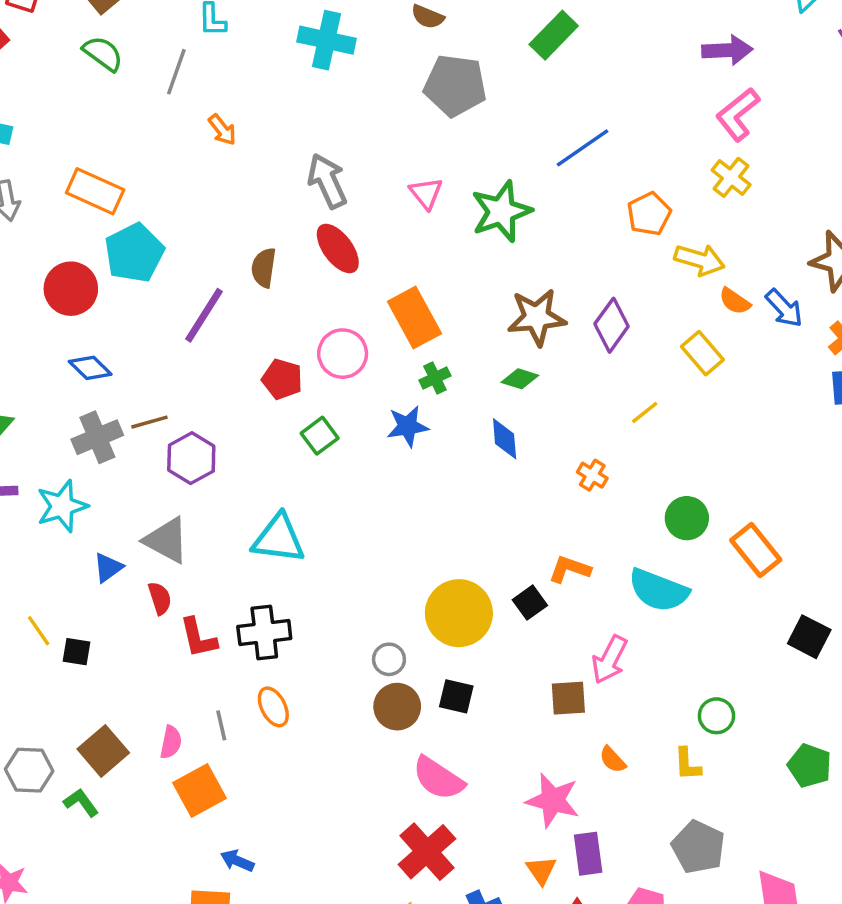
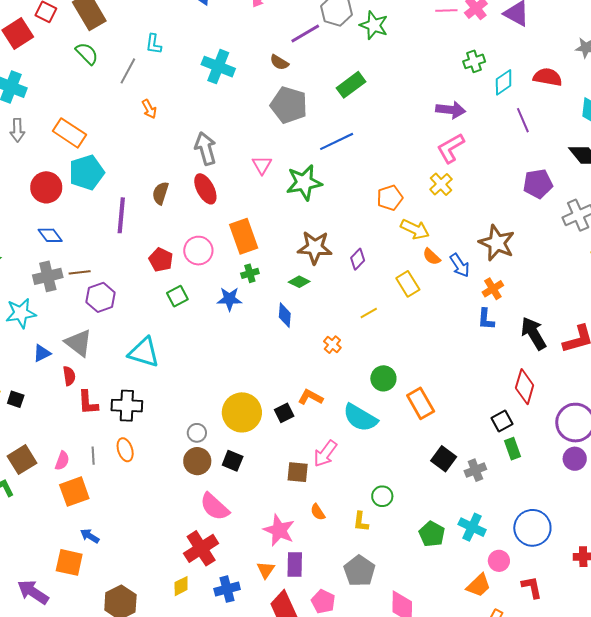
blue line: (583, 148) -> (337, 141), moved
purple line: (204, 315) -> (121, 215), turned -36
purple diamond: (612, 325) -> (358, 259), size x0.7

